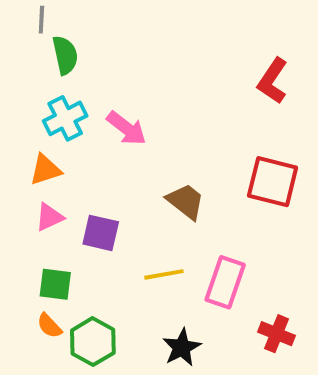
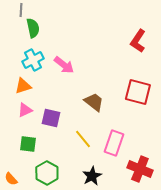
yellow line: (164, 274) -> (83, 139), turned 60
orange semicircle: (49, 326) -> (11, 179), moved
red cross: (276, 334) -> (140, 169), size x1.4

